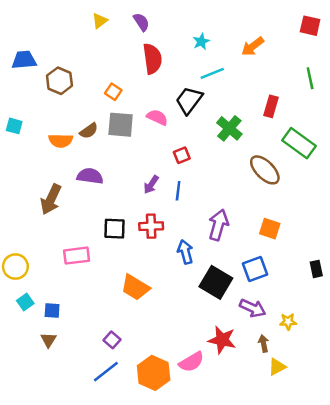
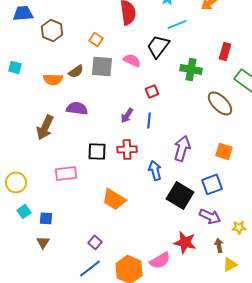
green cross: (229, 128) -> (191, 69), turned -30

